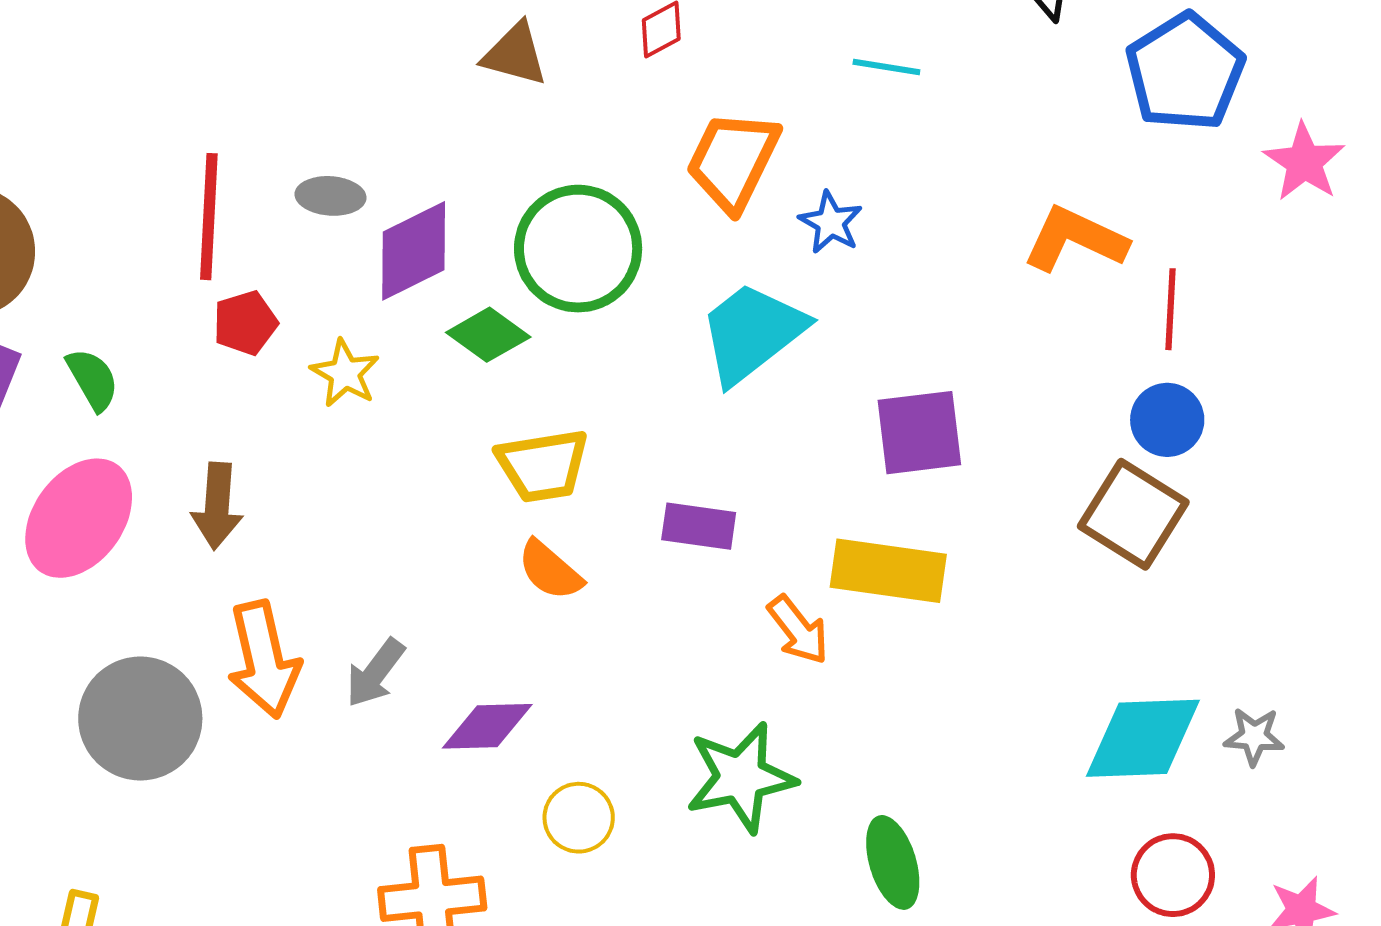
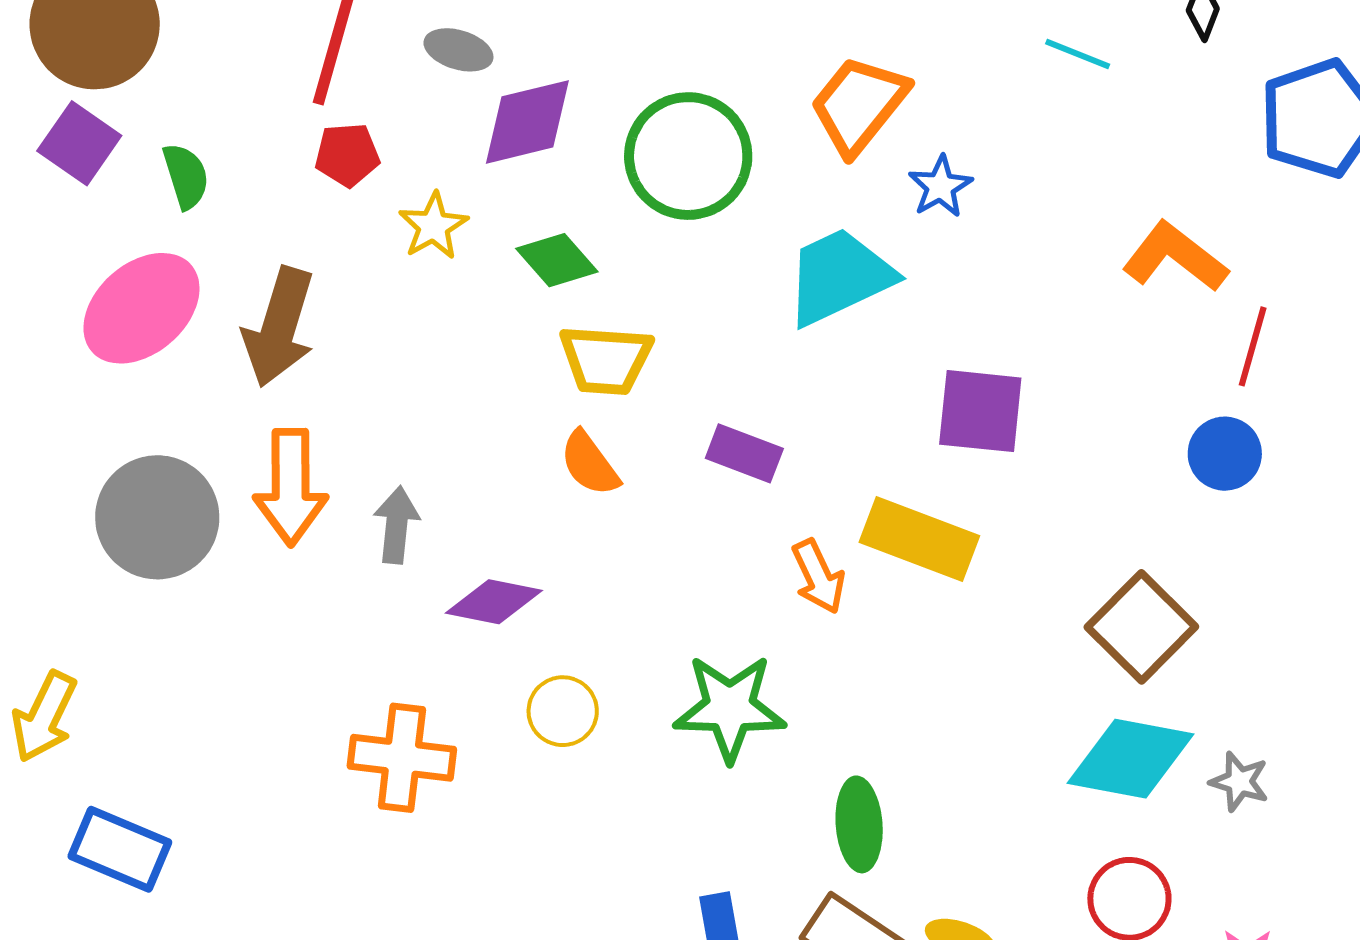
cyan line: (886, 67) -> (1078, 54), moved
green diamond: (488, 335) -> (557, 260), moved
brown arrow: (217, 506) -> (279, 327), size x1.4
brown square: (1133, 514) -> (1141, 627), moved
gray arrow: (375, 673) -> (396, 525), turned 136

